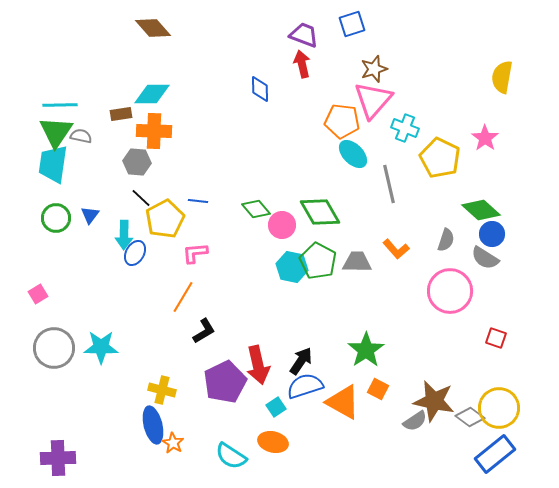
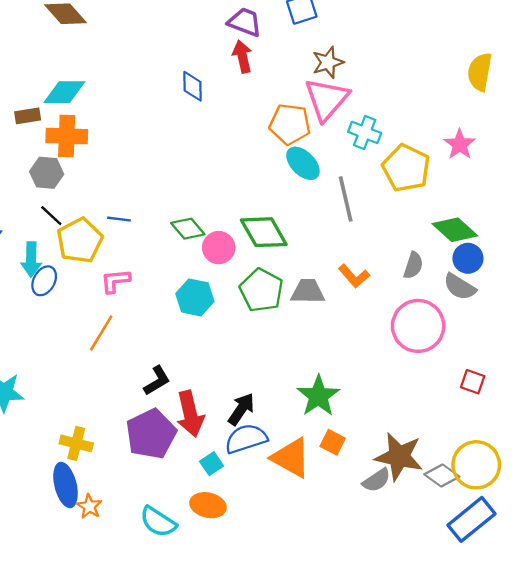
cyan hexagon: (292, 267) -> (195, 297), moved
black L-shape: (204, 331) -> (157, 381), moved

